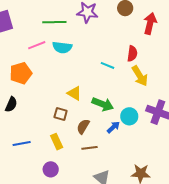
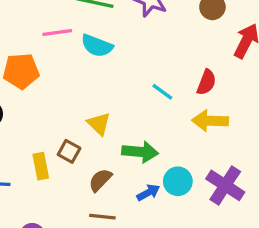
yellow arrow: (140, 76) -> (210, 121), turned 110
green arrow: (103, 104) -> (140, 152), turned -30
yellow rectangle: (57, 142) -> (41, 166), moved

